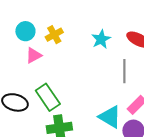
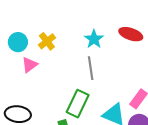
gray line: (124, 71) -> (91, 68), moved
green rectangle: (48, 97) -> (78, 104), moved, turned 68

